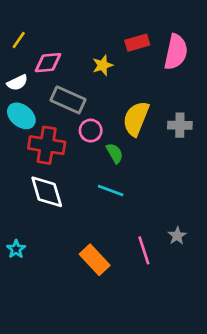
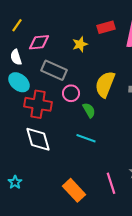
white semicircle: (17, 83) -> (16, 57), turned 98

